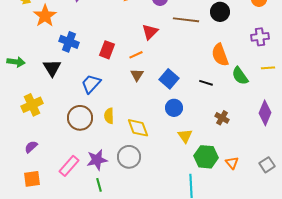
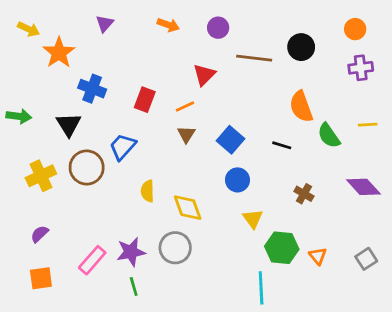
purple cross: (260, 37) -> (361, 68), moved
purple diamond: (265, 113) -> (363, 187), turned -65
brown circle: (80, 118) -> (87, 167), moved

